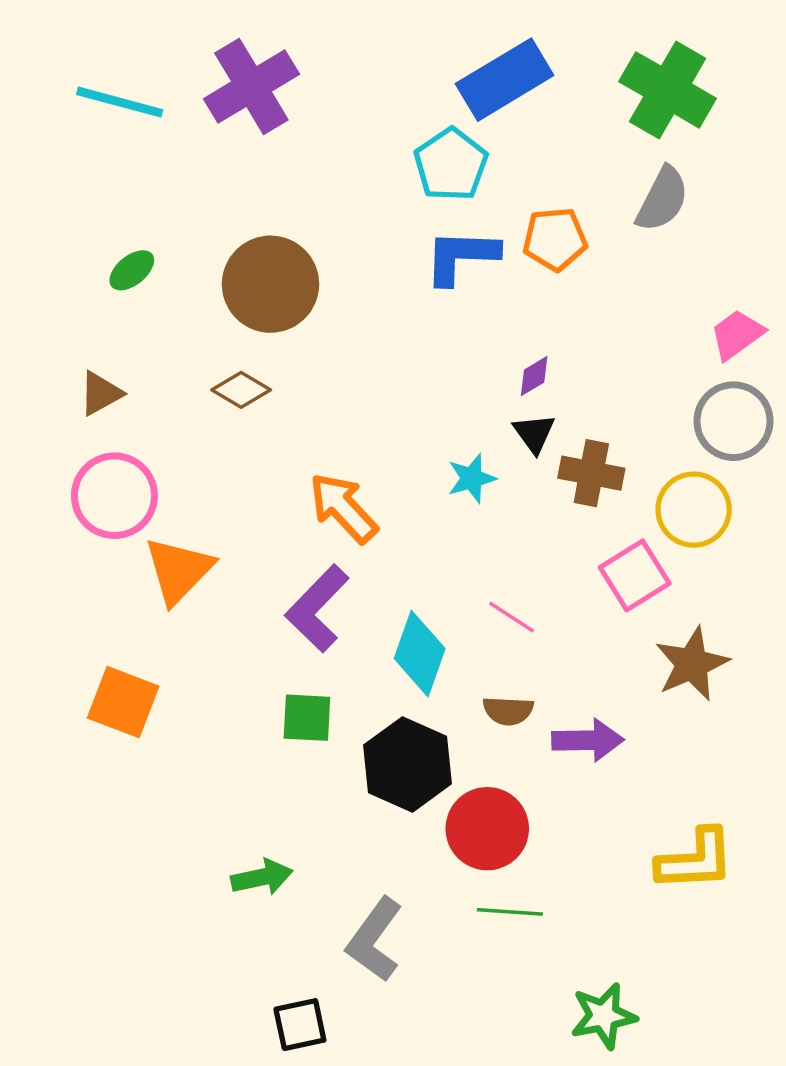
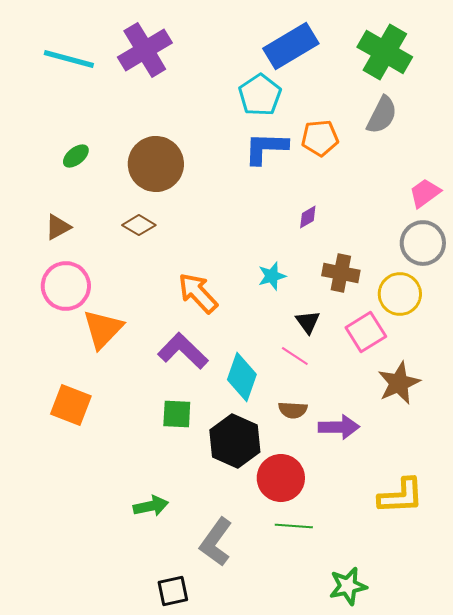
black triangle: (534, 433) -> (308, 322), moved
purple L-shape: (317, 608) -> (183, 351), turned 90

